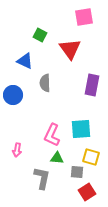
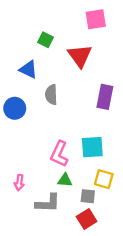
pink arrow: (17, 150) -> (19, 183), moved
gray L-shape: (42, 178) -> (48, 203), turned 80
red square: (87, 192) -> (87, 219), moved

